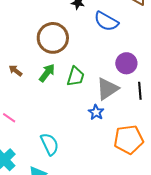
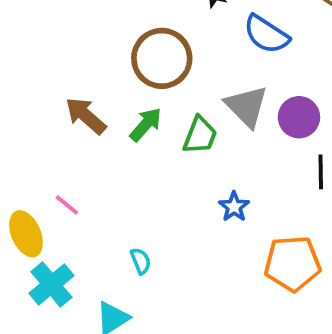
brown arrow: (16, 71) -> (86, 116), size x1.6
gray triangle: (107, 89) -> (247, 106), moved, turned -45
cyan semicircle: (50, 144) -> (141, 261), size x0.6

